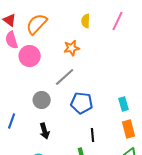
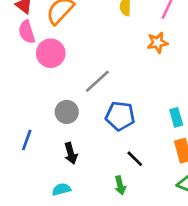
orange star: (72, 48) -> (157, 43), moved
black line: (93, 135) -> (135, 159), turned -40

